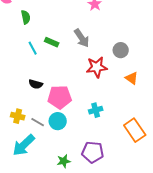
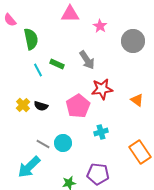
green semicircle: (26, 17) -> (31, 39), size x1.5
gray circle: (121, 50) -> (133, 41), moved, size x1.5
pink pentagon: (60, 97) -> (78, 106), moved, turned -30
yellow cross: (18, 116) -> (23, 105), moved, turned 32

